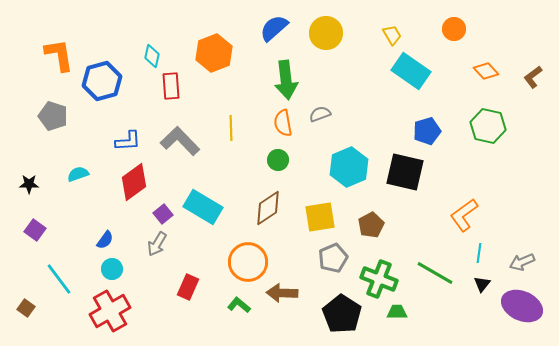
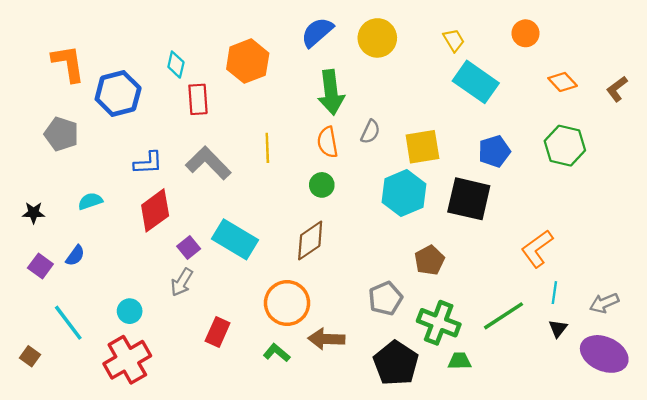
gray semicircle: (320, 114) -> (370, 132), turned 135
yellow square: (320, 217) -> (422, 147), moved
blue semicircle: (105, 240) -> (75, 256), moved
green line: (435, 273) -> (504, 316), turned -63

